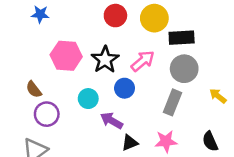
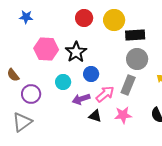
pink arrow: (143, 61) -> (105, 94), moved
brown semicircle: (34, 89) -> (13, 75), moved
purple arrow: (112, 121) -> (81, 99), turned -48
black triangle: (130, 143) -> (95, 116), turned 40

